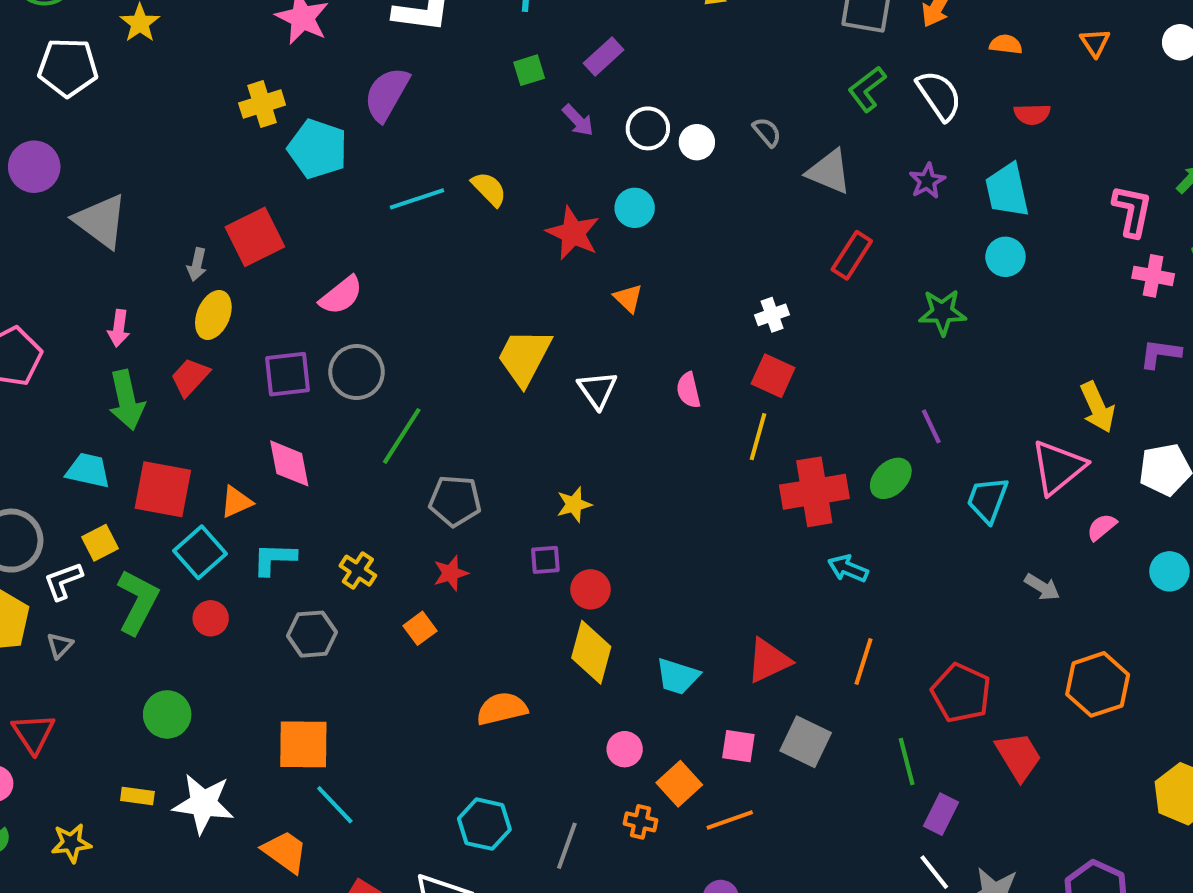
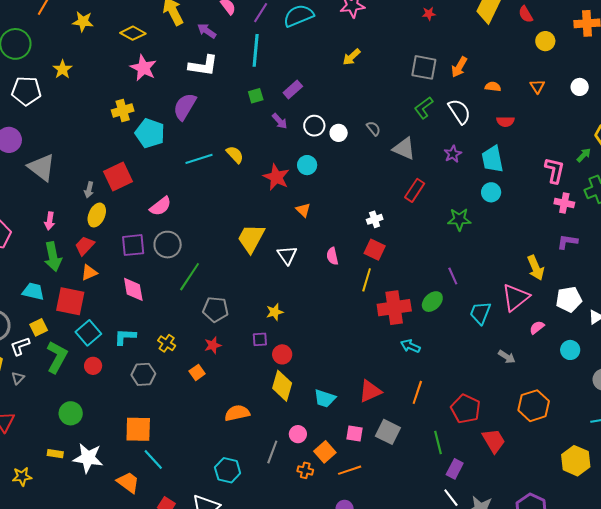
orange triangle: (236, 502) -> (89, 273), moved
gray line: (567, 846) -> (272, 452), moved

